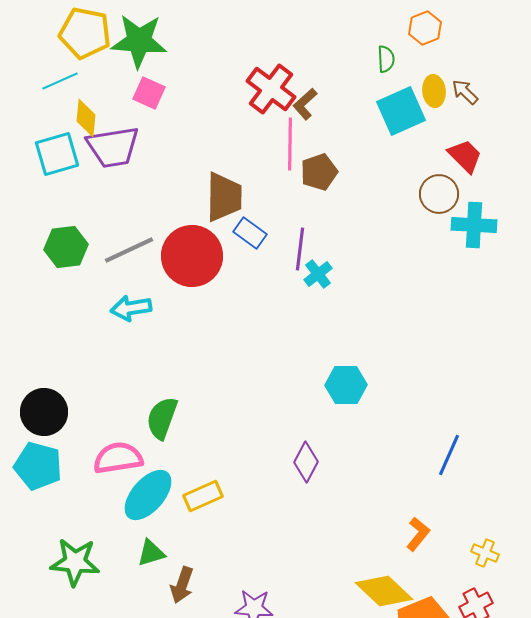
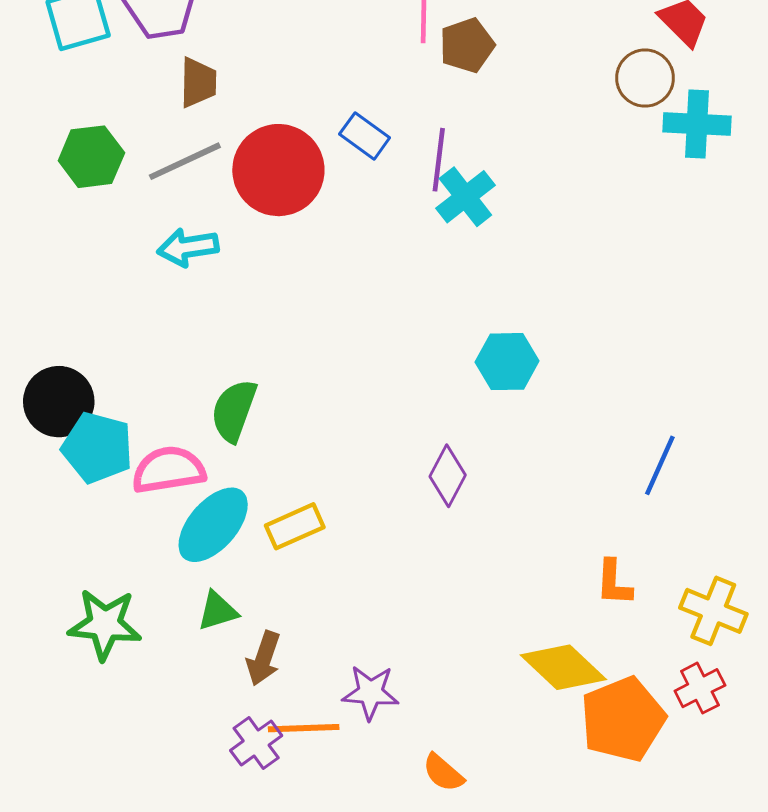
brown trapezoid: (224, 197) -> (198, 82), moved, size x0.7
cyan cross: (318, 274) -> (465, 197), size x1.4
cyan pentagon: (38, 466) -> (97, 448), moved
orange L-shape: (418, 534) -> (614, 583), turned 144
yellow cross: (485, 553) -> (713, 611), size x1.6

